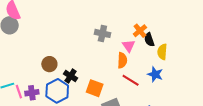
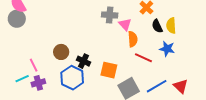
black semicircle: (149, 40) -> (157, 26), moved
pink triangle: (129, 46) -> (125, 24), moved
pink line: (19, 92) -> (34, 65), moved
purple cross: (32, 93) -> (38, 83), moved

